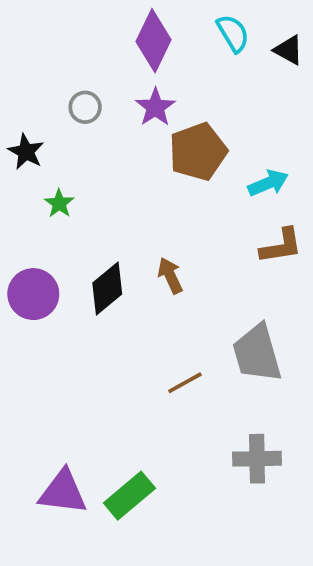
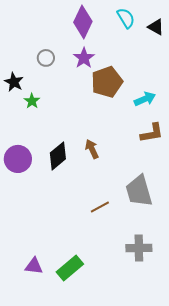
green star: (59, 203) -> (32, 101), moved
purple triangle: (63, 492) -> (34, 266), size x0.7

